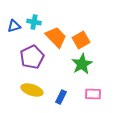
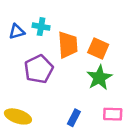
orange trapezoid: (56, 37) -> (68, 45), turned 40
orange square: (81, 40) -> (98, 48), turned -36
yellow ellipse: (32, 90) -> (18, 116), moved

